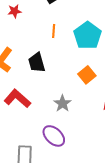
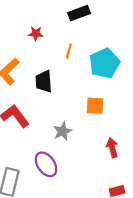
red star: (15, 11) -> (36, 33), moved
orange square: (87, 75) -> (95, 106), turned 30

